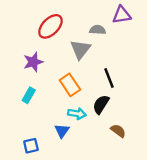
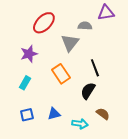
cyan arrow: (77, 114) -> (80, 124), moved
blue triangle: (62, 131) -> (54, 114), turned 40
blue square: (31, 146) -> (27, 115), moved

